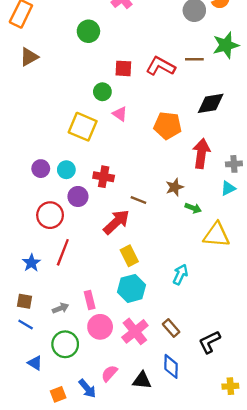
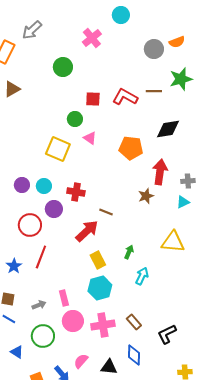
brown star: (175, 187) -> (146, 196), moved
green arrow: (193, 208) -> (129, 252), moved, turned -88
pink cross: (135, 331) -> (103, 325), turned 30

